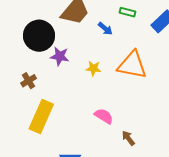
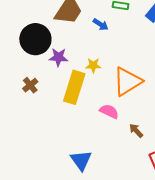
orange triangle: (132, 65) -> (127, 81), moved, turned -36
yellow rectangle: (41, 117) -> (74, 87), moved

